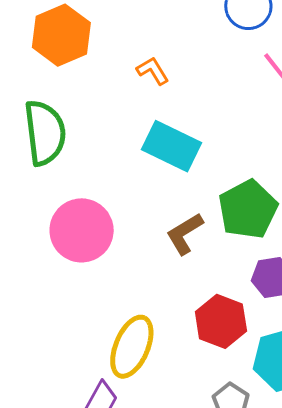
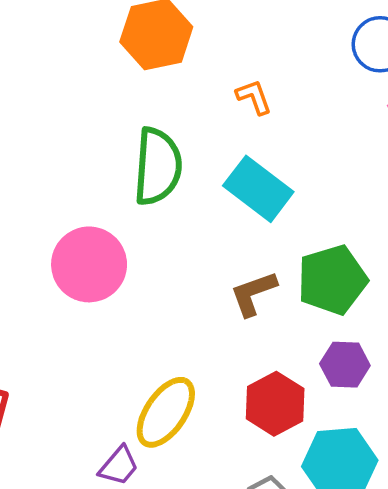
green semicircle: (45, 133) -> (158, 166), moved
pink circle: (82, 230) -> (89, 264), moved

